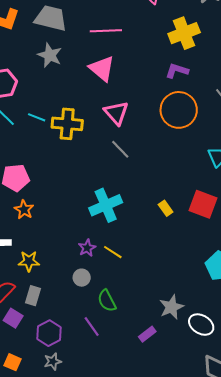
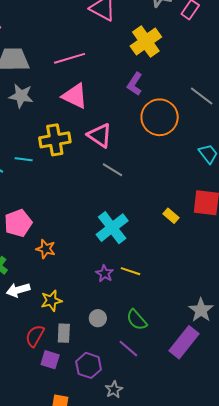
purple L-shape: (177, 71) -> (135, 84), moved, turned -60
yellow cross: (67, 124) -> (55, 140), moved
orange star: (24, 210) -> (46, 249), moved
gray circle: (82, 278) -> (98, 318), moved
purple rectangle: (147, 334) -> (184, 342), size x1.8
gray star: (53, 361) -> (114, 390), moved

